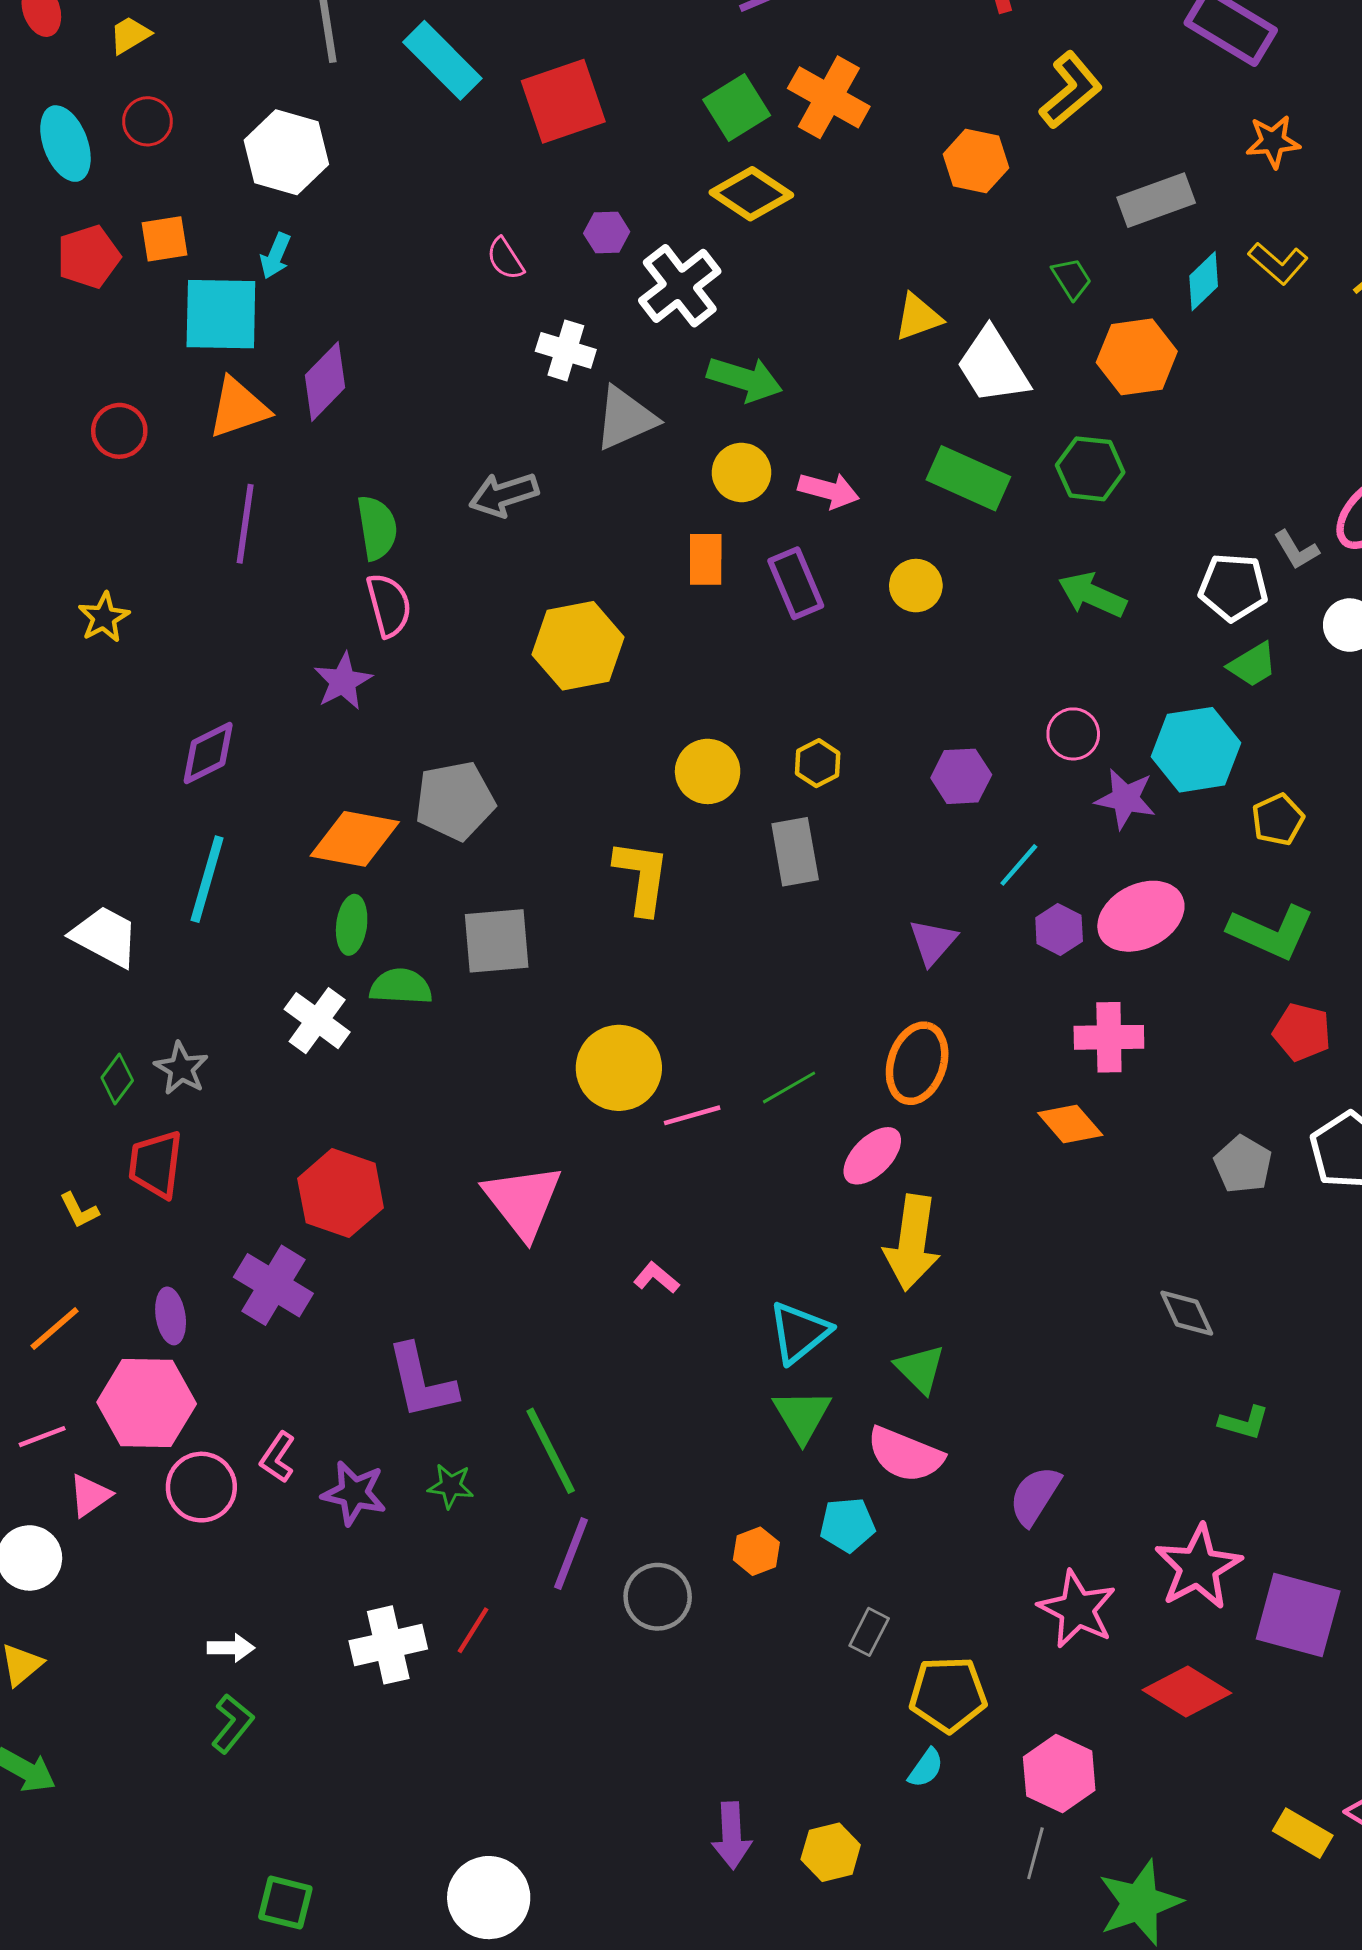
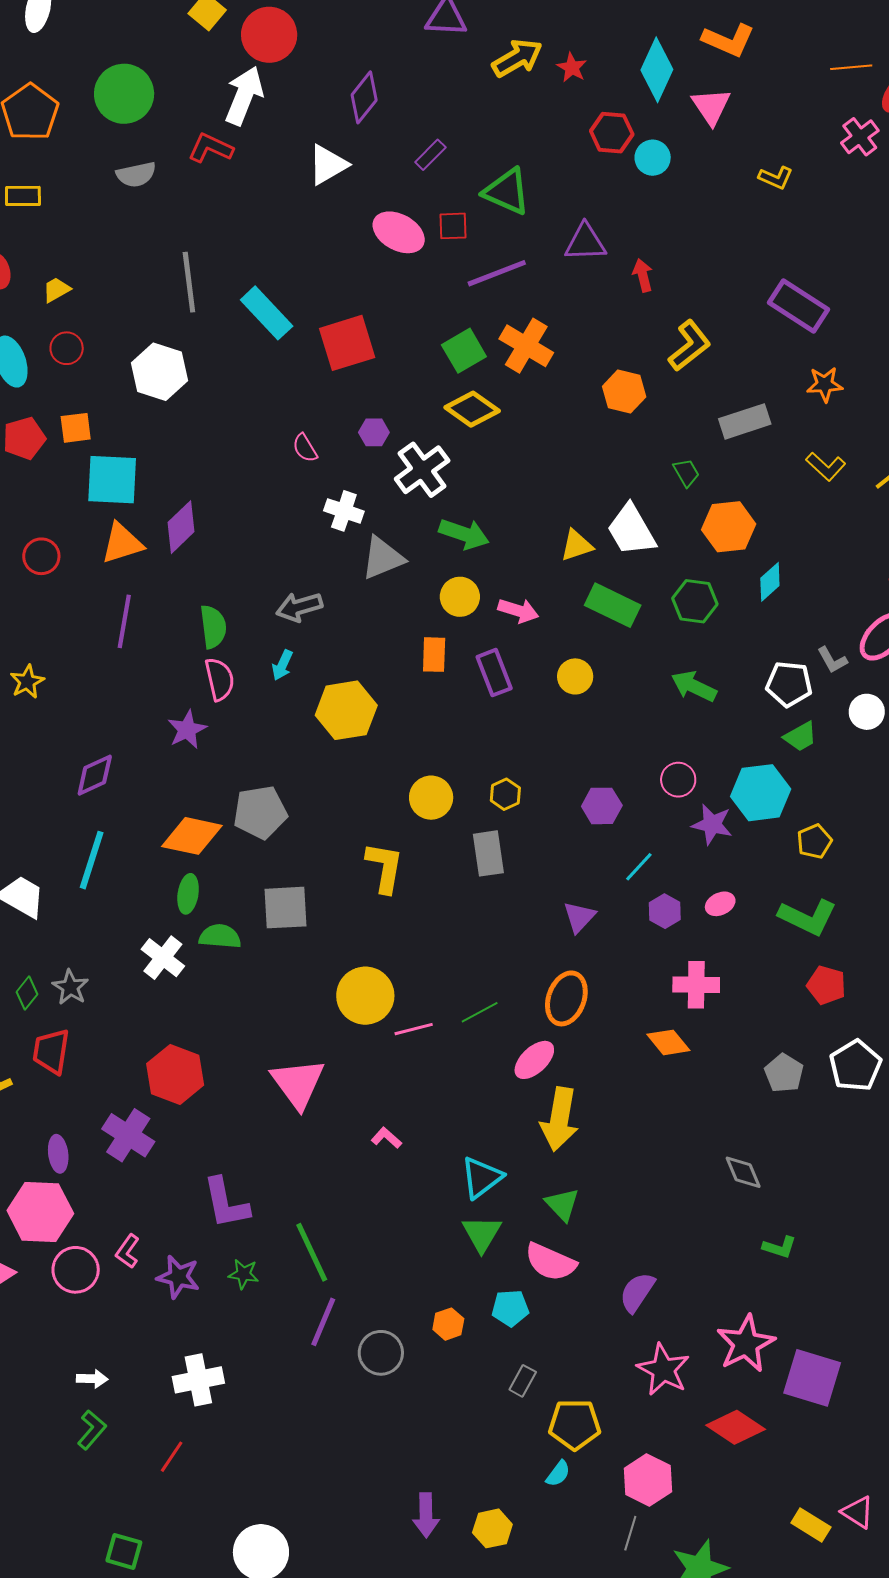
cyan arrow: (275, 256) -> (282, 665), moved
cyan diamond: (1204, 281) -> (770, 582), moved
yellow triangle: (918, 317) -> (577, 545), moved
pink ellipse: (1141, 916) -> (720, 904), size x0.5
red line: (473, 1630) -> (172, 1457), moved

